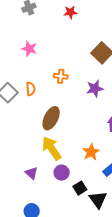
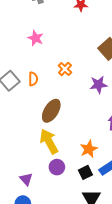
orange cross: (61, 76) -> (65, 69), turned 32
purple triangle: (32, 173) -> (26, 179), moved
black square: (80, 188) -> (85, 172), moved

